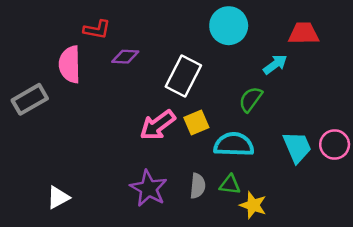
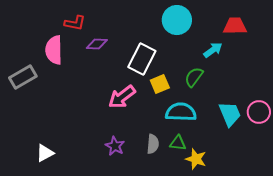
yellow square: (196, 123) -> (160, 84), moved
purple star: (149, 188) -> (115, 146), size x0.7

